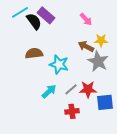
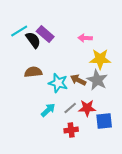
pink arrow: (86, 19) -> (85, 38), turned 136
yellow star: (101, 40) -> (100, 59), size x1.5
brown arrow: (86, 46) -> (78, 80), moved

